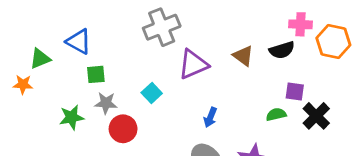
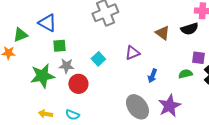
purple triangle: (193, 64) -> (132, 53), moved, size x0.7
green star: (72, 117) -> (42, 76), size x1.4
blue arrow: (210, 117) -> (152, 76), moved

